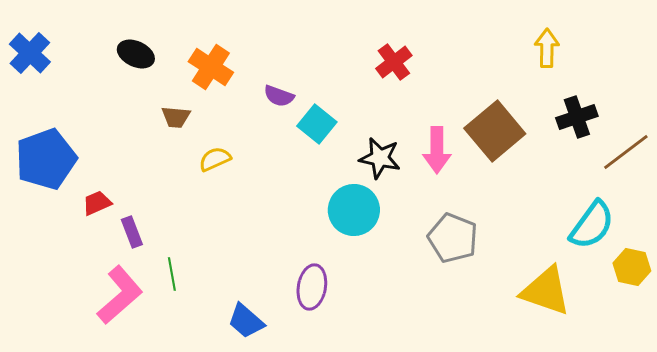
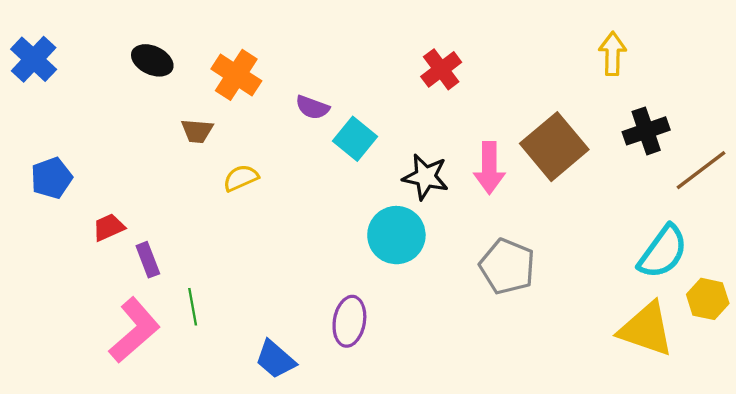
blue pentagon: (46, 159) -> (52, 178), size x0.6
yellow triangle: (546, 291) -> (646, 329), moved

